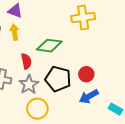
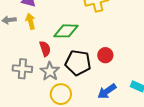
blue arrow: (89, 96) -> (107, 91), moved

